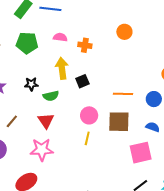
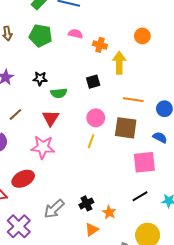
yellow arrow: (62, 68) -> (119, 63), moved

